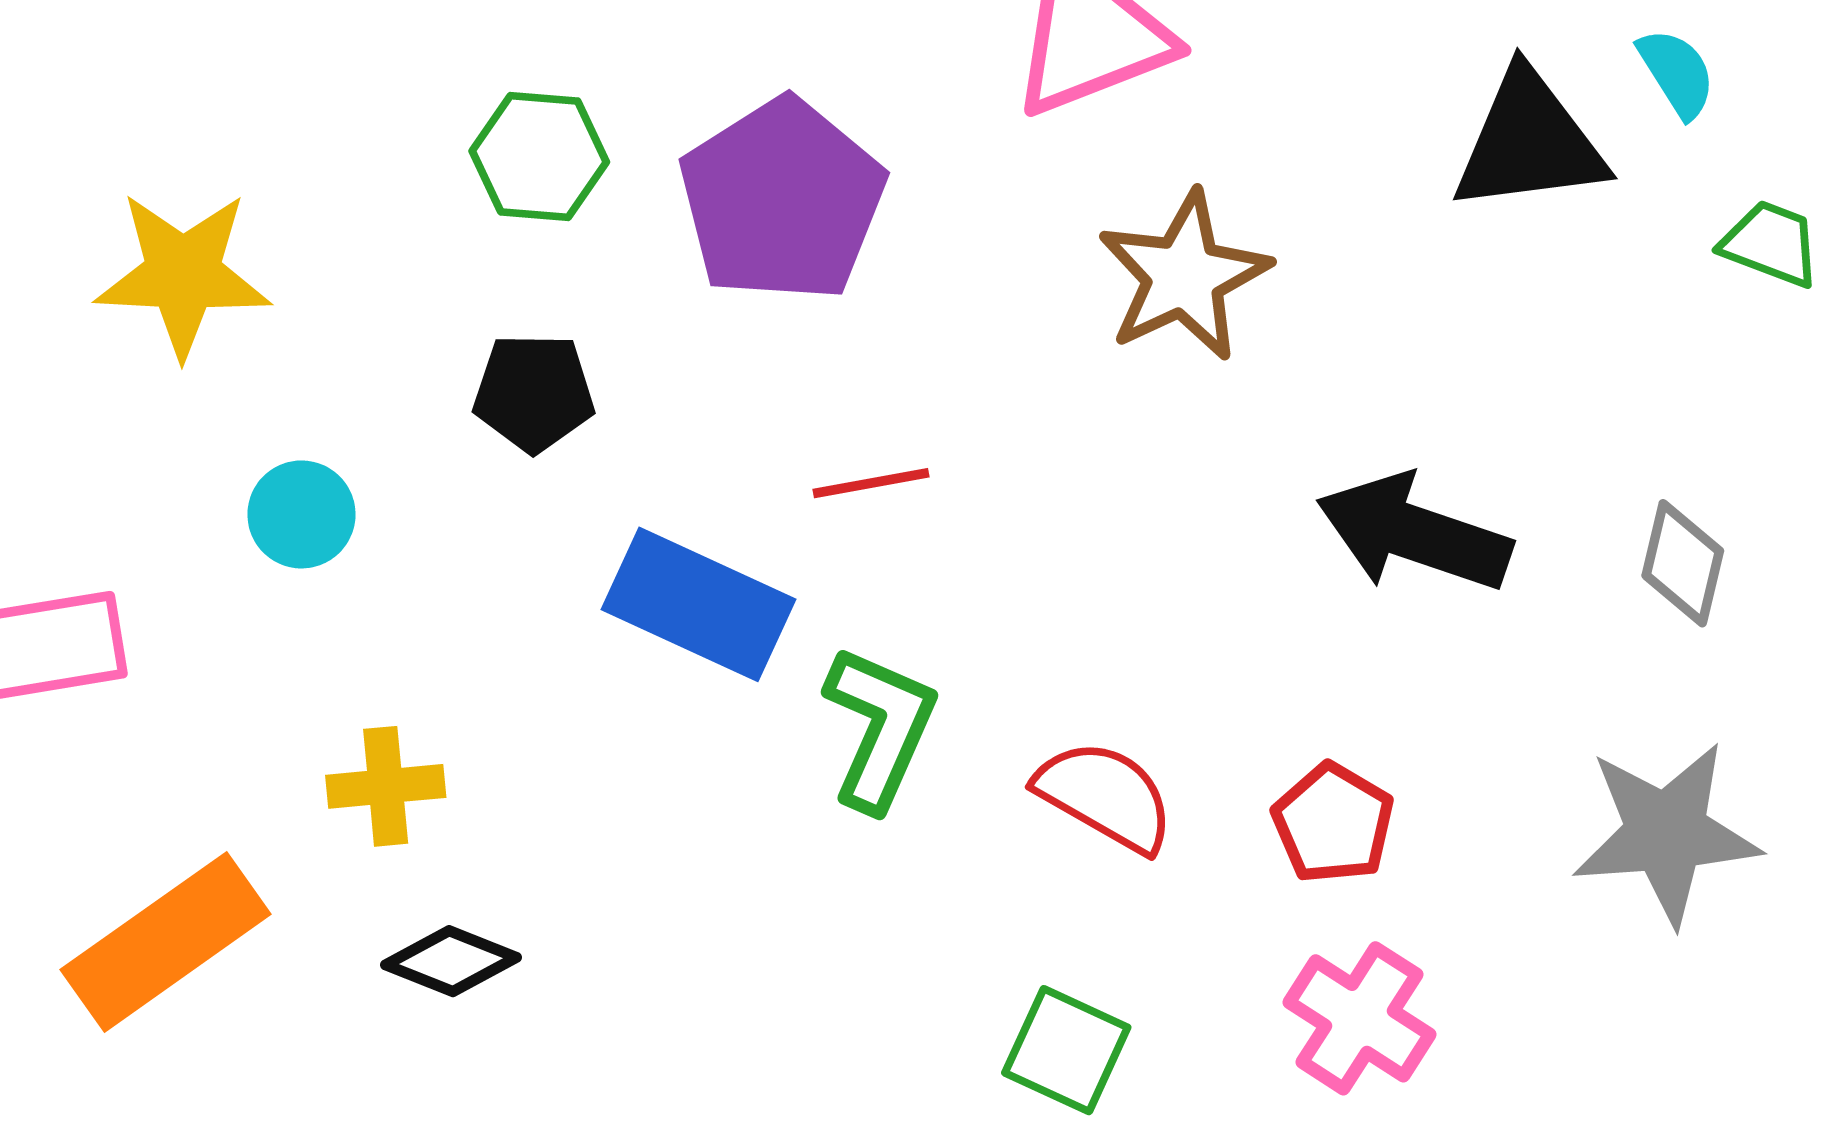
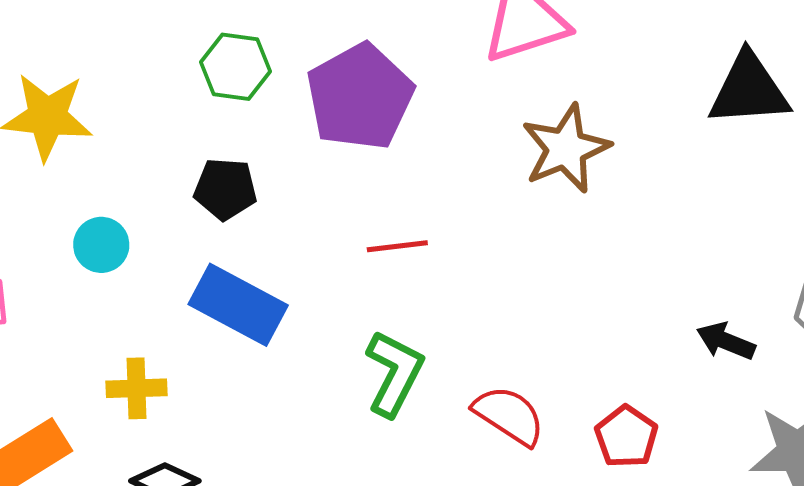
black arrow: (1414, 533) -> (726, 341), moved, size x0.6
blue rectangle: (699, 604) -> (238, 305), moved

